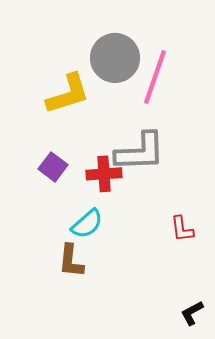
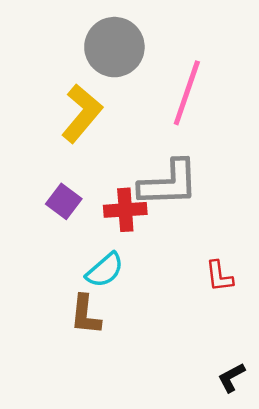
gray circle: (115, 58) -> (114, 47), moved
yellow L-shape: (68, 94) -> (82, 113), turned -33

